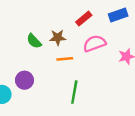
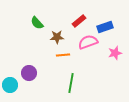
blue rectangle: (118, 15) -> (105, 27), moved
green semicircle: (34, 41) -> (37, 23), moved

